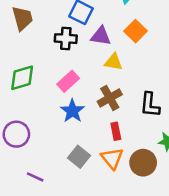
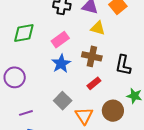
brown cross: (110, 98) -> (92, 56), turned 36
red rectangle: (116, 131) -> (94, 83), turned 56
orange triangle: (112, 158) -> (84, 116), moved
purple line: (35, 177) -> (26, 113), turned -48

